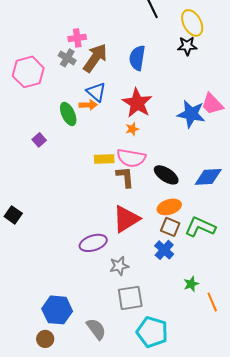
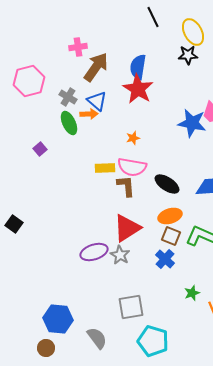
gray cross: (67, 58) -> (68, 97), moved
red star: (137, 103) -> (138, 89), moved
gray star: (119, 266) -> (120, 255), moved, turned -30

